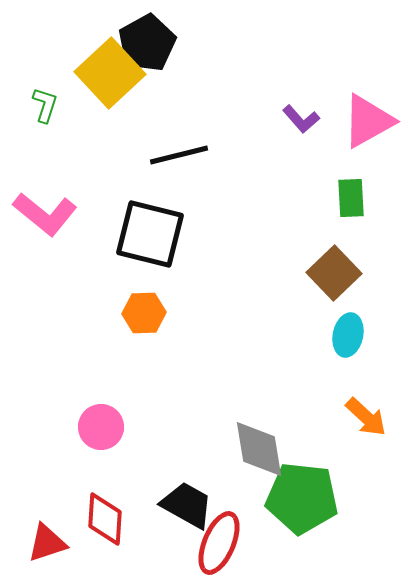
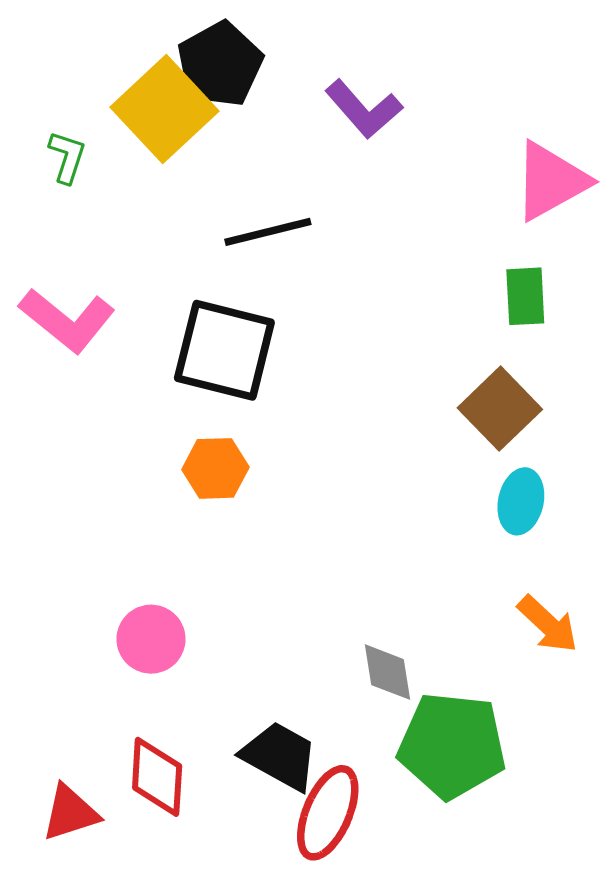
purple L-shape: (301, 119) -> (364, 109), moved, size x1.4
gray diamond: (259, 449) -> (388, 672), size x0.7

